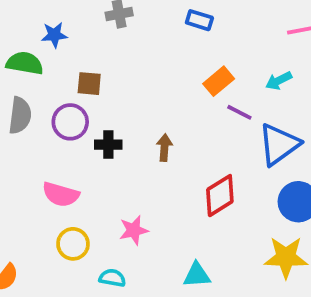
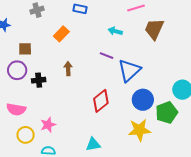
orange rectangle: (219, 81) -> (61, 34), moved
cyan arrow: (279, 81) -> (115, 31), moved, turned 48
brown arrow: (164, 148) -> (68, 69), moved
pink star: (134, 230) -> (48, 125), moved

